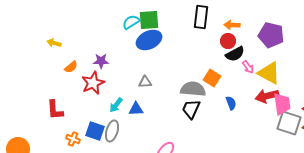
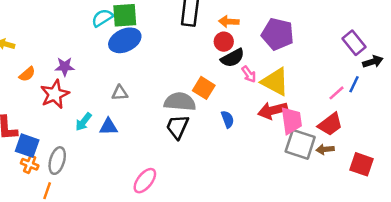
blue square: (95, 131) -> (27, 146), moved
gray ellipse: (112, 131) -> (57, 161), moved

